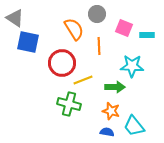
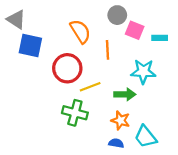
gray circle: (97, 14) -> (117, 15), moved

